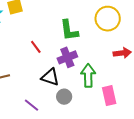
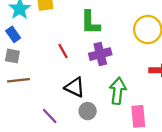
green L-shape: (69, 30) -> (90, 23), moved
purple cross: (67, 57) -> (100, 54), moved

